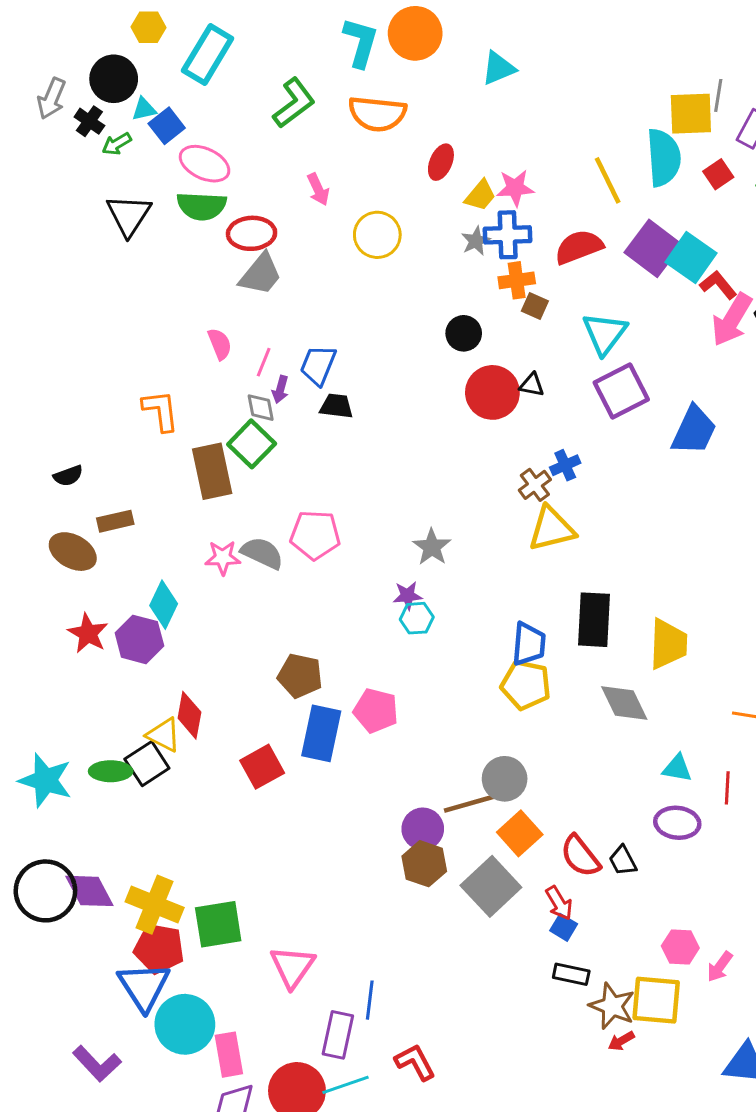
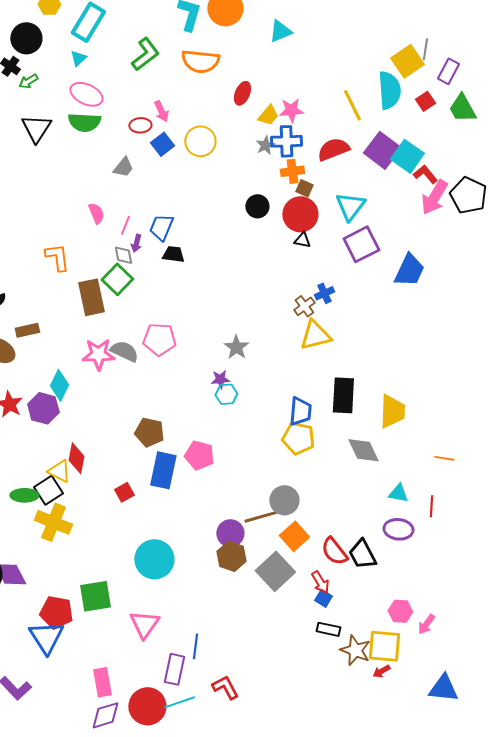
cyan triangle: (144, 109) -> (78, 58), moved, turned -30
yellow square: (691, 114) -> (407, 61), turned -32
blue square: (167, 126) -> (162, 144), moved
red ellipse: (252, 233) -> (140, 125), moved, size x0.7
gray trapezoid: (261, 274) -> (123, 167), size x0.7
red circle: (492, 392) -> (300, 214), moved
pink star: (223, 558) -> (98, 354), size x1.4
red square: (262, 767) -> (124, 492), size x0.7
black trapezoid: (623, 861) -> (362, 554), size x1.5
yellow cross: (155, 905) -> (53, 522), moved
cyan circle: (185, 1024) -> (154, 559), moved
red arrow: (621, 1041) -> (381, 671), moved

